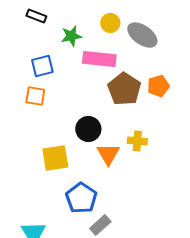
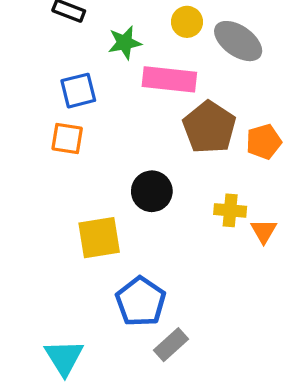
orange pentagon: (158, 86) -> (264, 142), moved
orange triangle: (108, 154) -> (264, 231), moved, size x0.7

